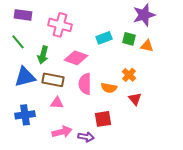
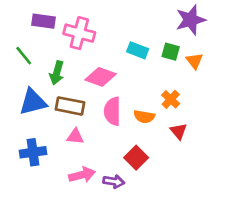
purple rectangle: (23, 15) -> (44, 21), moved
cyan rectangle: (104, 38) -> (138, 50), turned 42
orange triangle: (147, 46) -> (195, 61), turned 40
red square: (103, 119) -> (136, 158), turned -36

